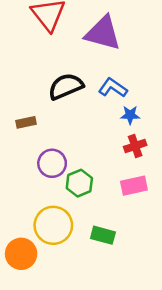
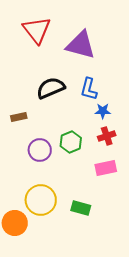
blue L-shape: (113, 88) -> (89, 89), turned -110
green hexagon: (79, 183) -> (71, 142), moved

